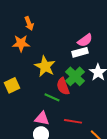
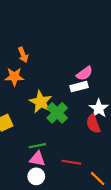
green cross: (75, 76) -> (57, 113), moved
red semicircle: (63, 86) -> (93, 124), moved
green line: (52, 97) -> (37, 146), moved, turned -35

